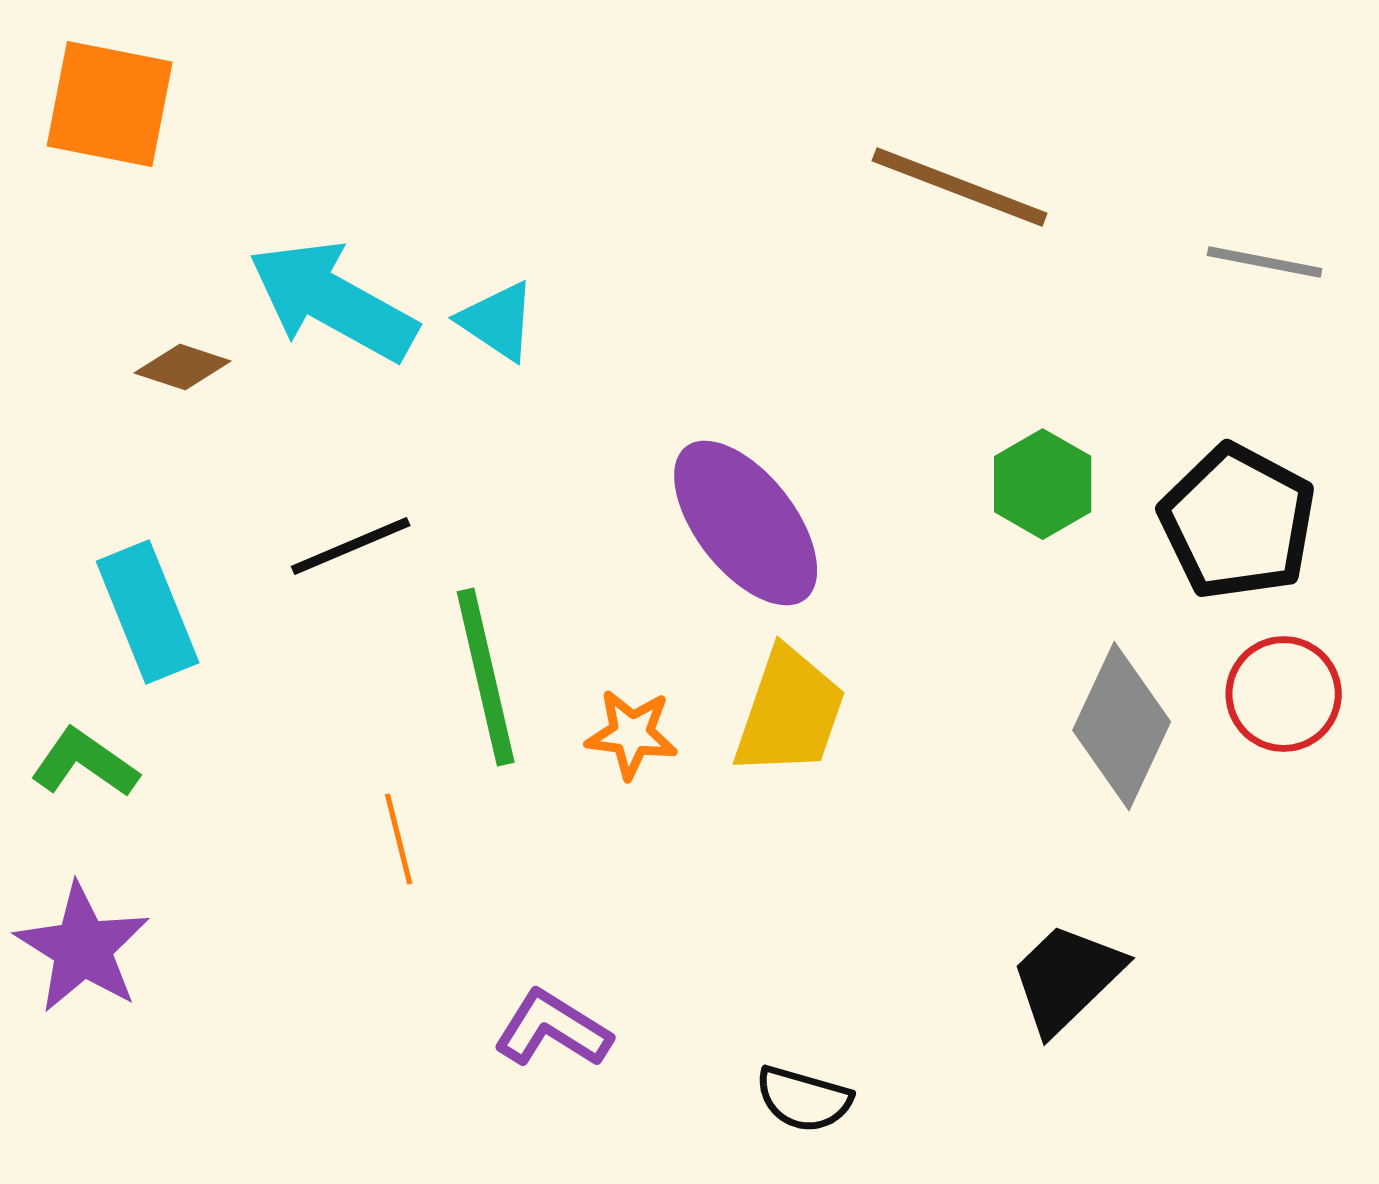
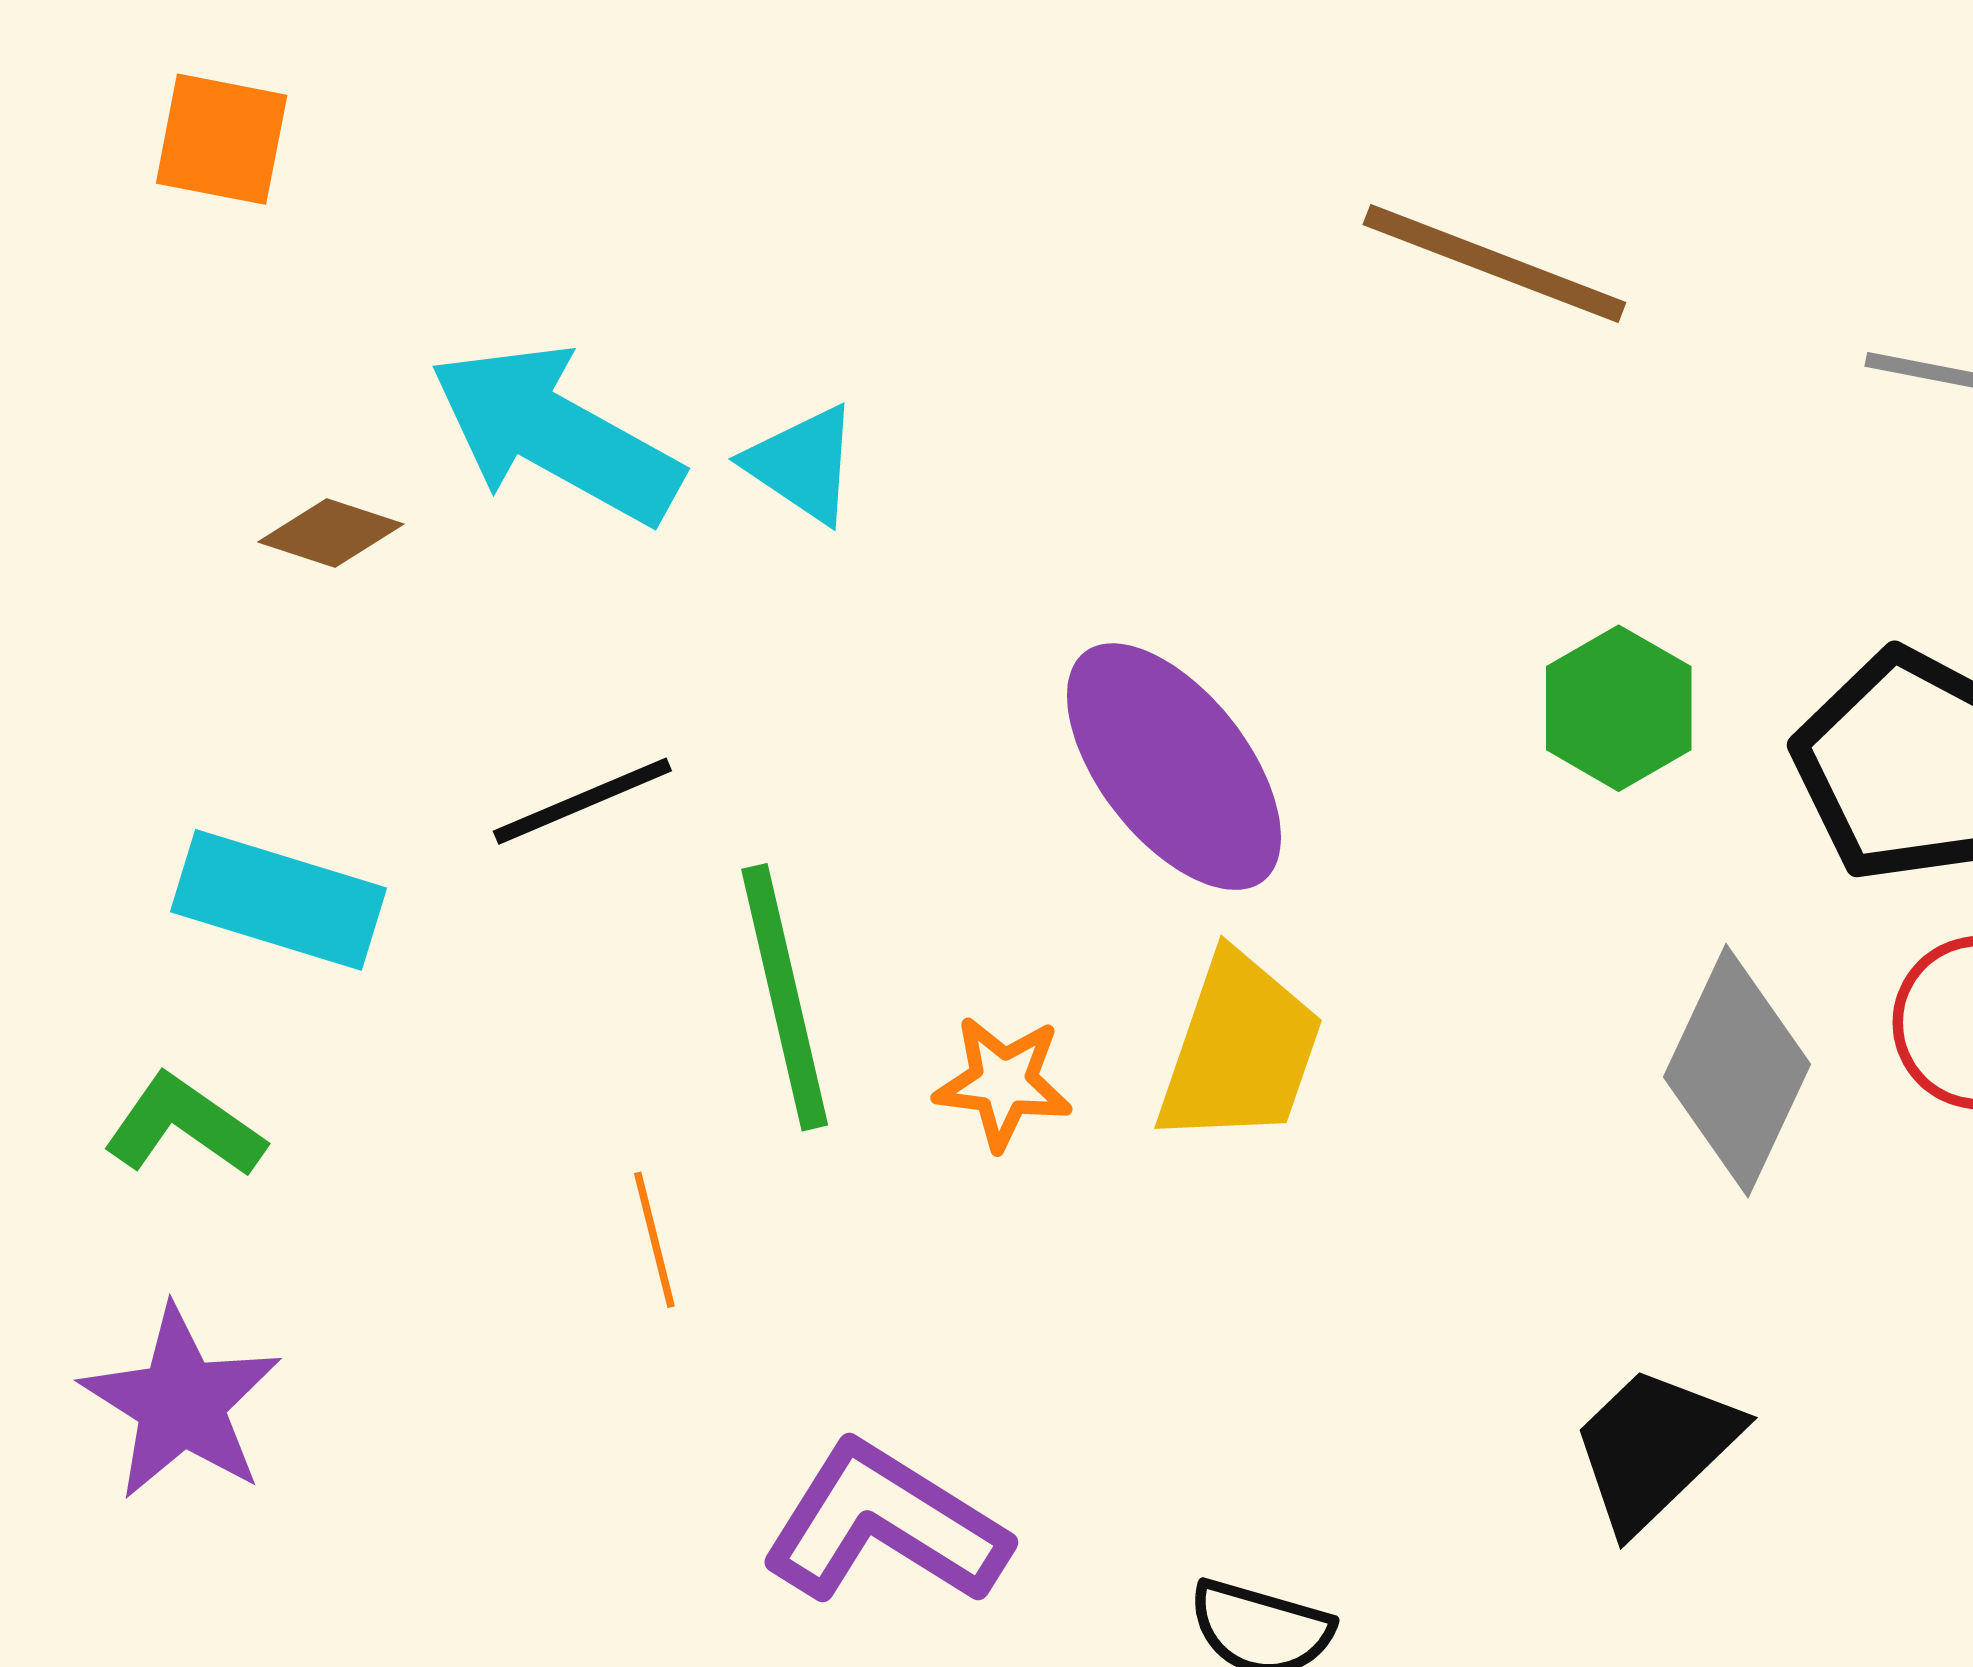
orange square: (110, 104) -> (222, 139), size x0.7
cyan rectangle: (148, 612) -> (279, 900), turned -51
purple L-shape: (553, 1029) -> (885, 1524), size x1.4

